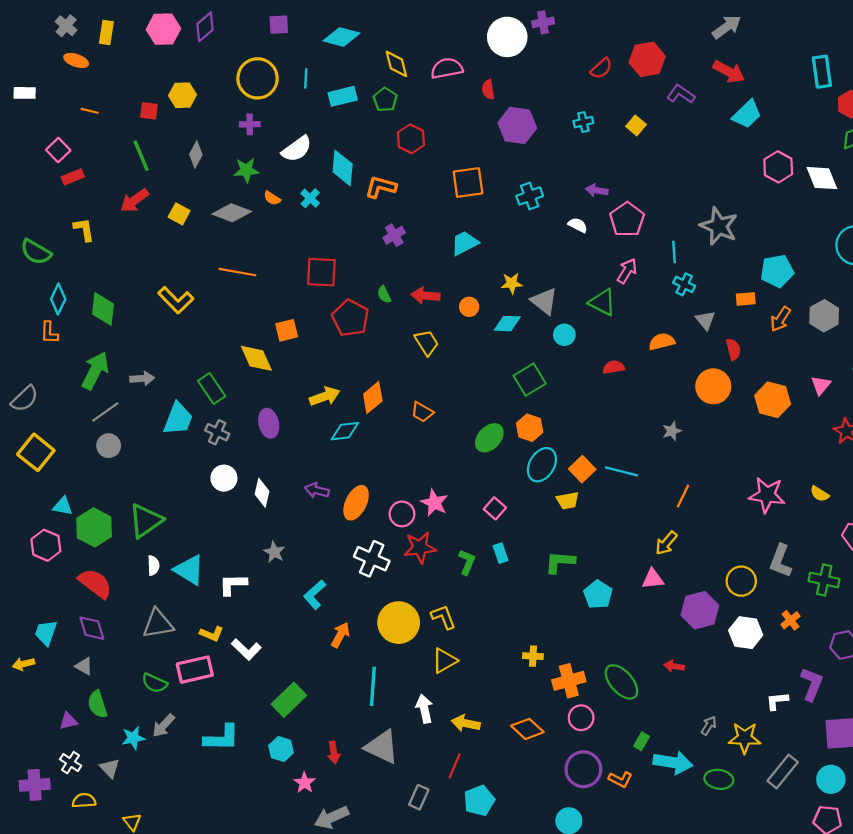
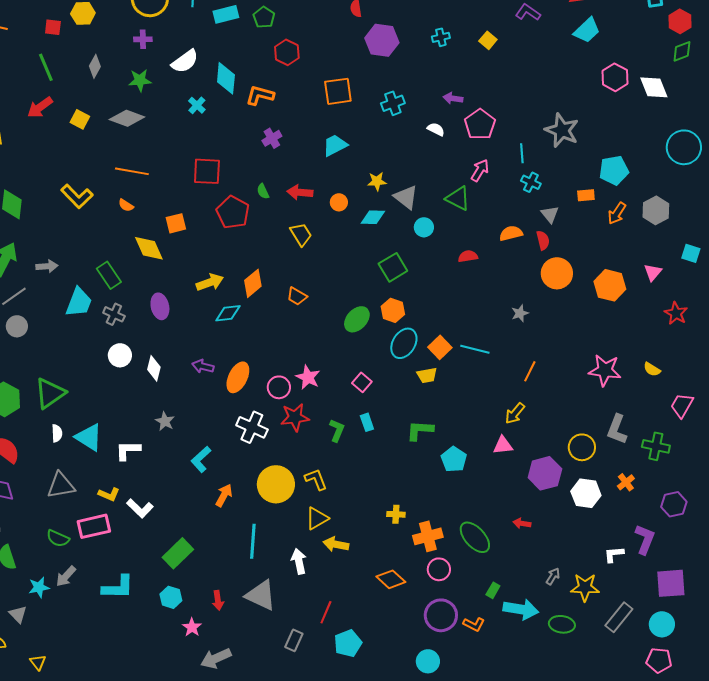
orange semicircle: (272, 198) -> (126, 205), moved
red semicircle: (733, 349) -> (543, 240), moved
yellow arrow: (466, 723) -> (336, 544), moved

